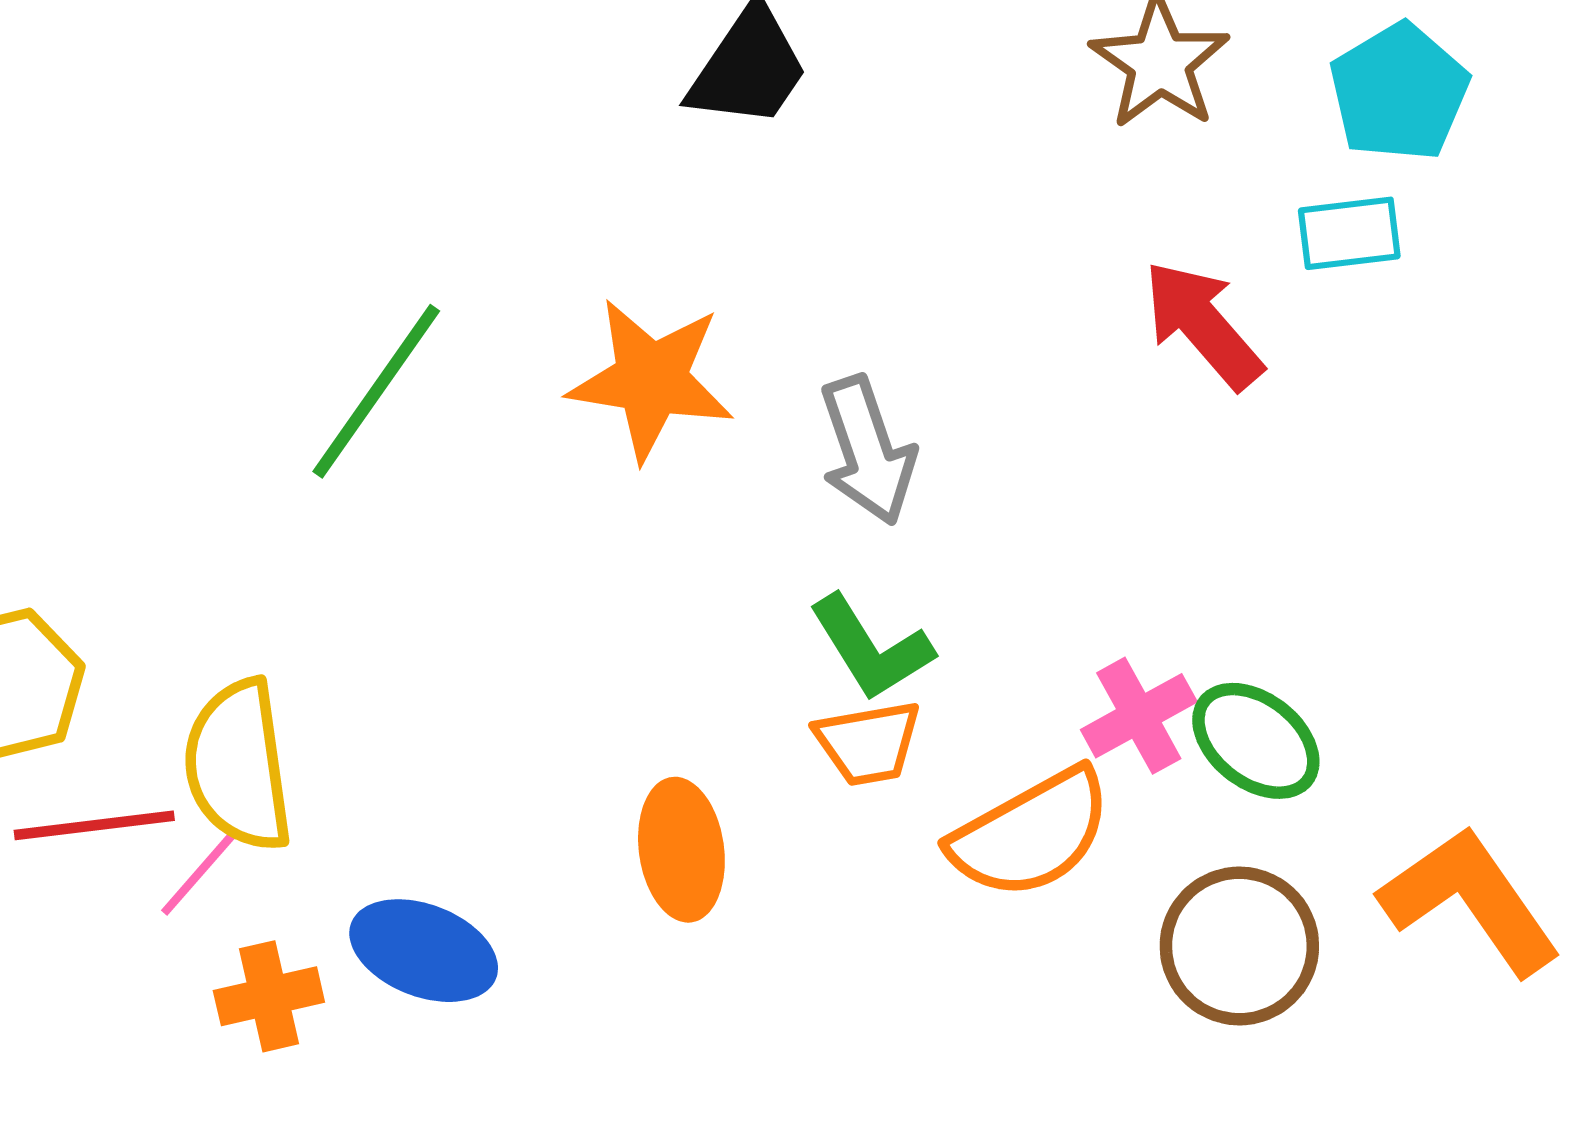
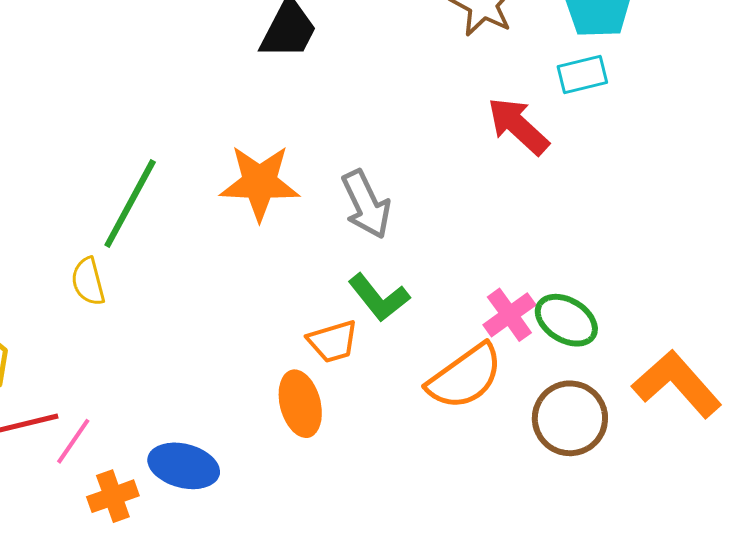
orange trapezoid: (868, 743) -> (333, 341), moved
yellow semicircle: (238, 765) -> (88, 281), moved, size x0.6

